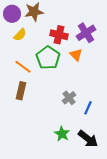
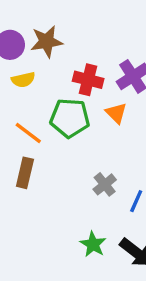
yellow semicircle: (20, 35) -> (23, 80), turned 32
green pentagon: (48, 58) -> (70, 118), turned -30

